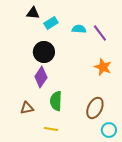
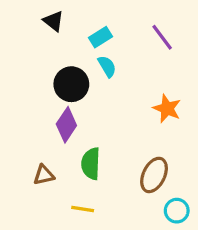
black triangle: (33, 13) -> (53, 21), turned 32
cyan rectangle: (51, 23) -> (101, 37), moved
cyan semicircle: (79, 29) -> (107, 66), moved, turned 56
purple line: (100, 33) -> (162, 37), moved

